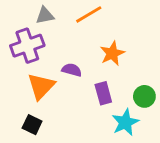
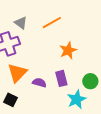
gray triangle: (45, 15) -> (21, 23), turned 48
purple semicircle: (72, 70) -> (39, 83), moved

